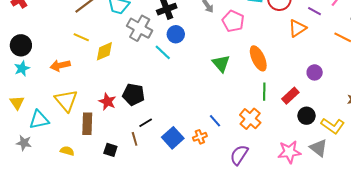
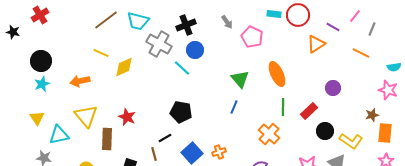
black pentagon: (134, 95) -> (181, 112), moved
blue line: (215, 121) -> (234, 107), moved, turned 64

